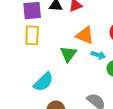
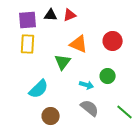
cyan arrow: (98, 55) -> (87, 85), moved

